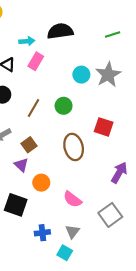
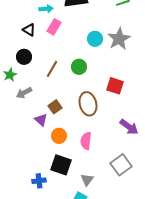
brown square: (29, 145) -> (55, 107), moved
purple arrow: (119, 173) -> (129, 127), turned 96
pink semicircle: (72, 199) -> (86, 141), moved, turned 60
black square: (16, 205) -> (61, 165), moved
blue cross: (42, 233) -> (39, 181), moved

